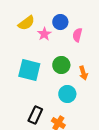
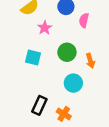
pink star: (44, 34) -> (45, 28), moved
cyan square: (29, 70) -> (33, 58), size x0.7

